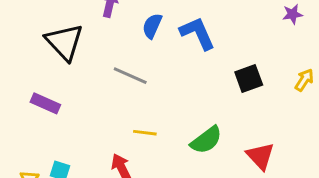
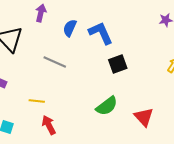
black square: (249, 79) -> (118, 64), moved
yellow line: (145, 133) -> (37, 101), moved

